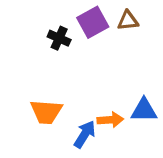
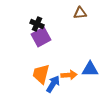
purple square: (93, 22) -> (41, 37), moved
orange trapezoid: (46, 112) -> (41, 74), moved, turned 100

